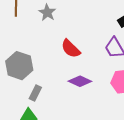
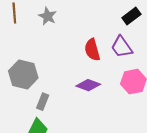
red semicircle: (71, 49) -> (92, 50), moved, turned 35

